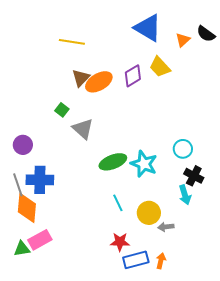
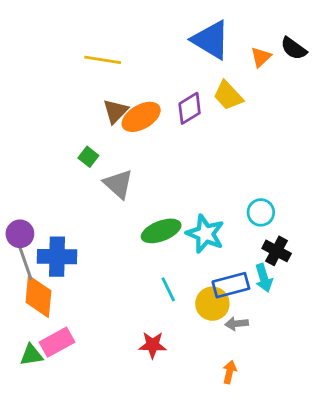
purple circle: (23, 145) -> (20, 234), moved
red star: (120, 242) -> (153, 345), moved
blue rectangle: (136, 260) -> (231, 285), moved

